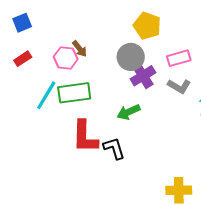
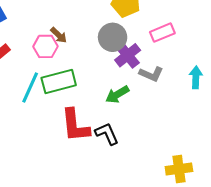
gray L-shape: (179, 86) -> (151, 74), moved

